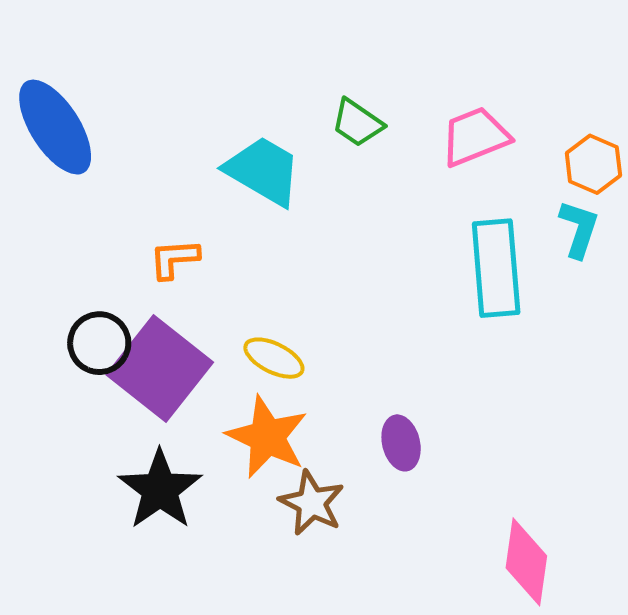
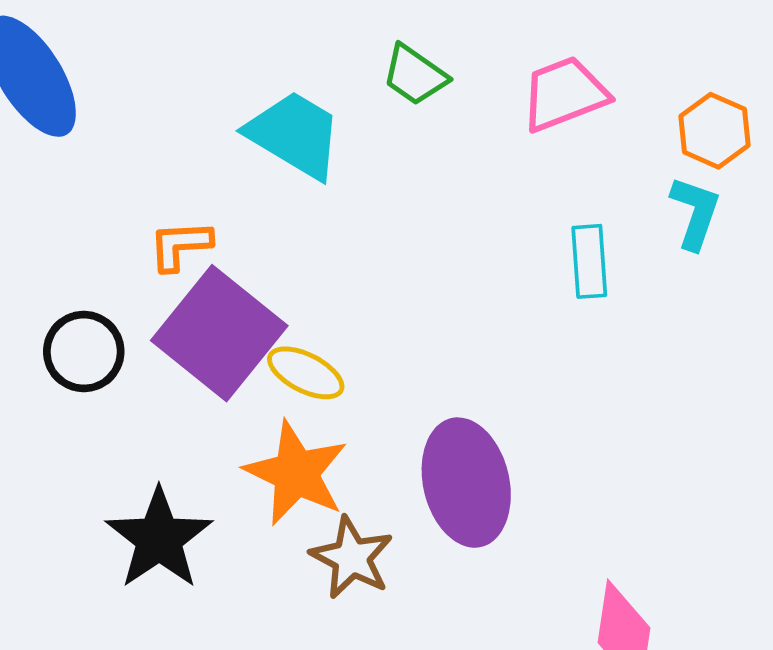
cyan rectangle: (496, 268) -> (589, 261), size x0.6
purple square: (160, 368) -> (219, 333), moved
purple ellipse: (401, 443) -> (466, 483), size x1.8

